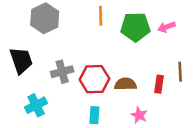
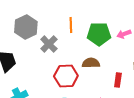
gray cross: (62, 72) -> (49, 44), moved, turned -30
brown semicircle: (125, 84) -> (91, 63), moved

